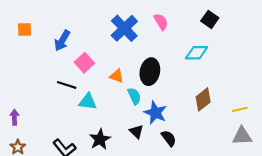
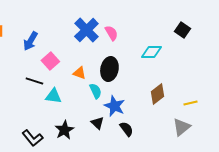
black square: (210, 19) -> (182, 30), moved
pink semicircle: (161, 22) -> (111, 33), moved
gray triangle: (242, 136) -> (181, 127), moved, turned -36

